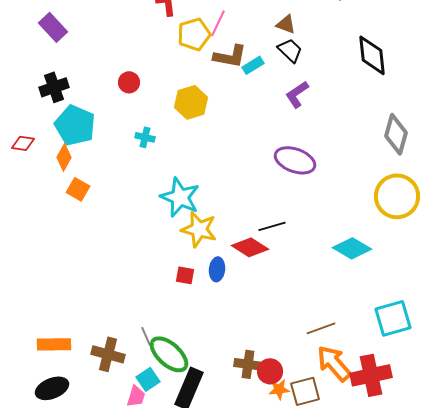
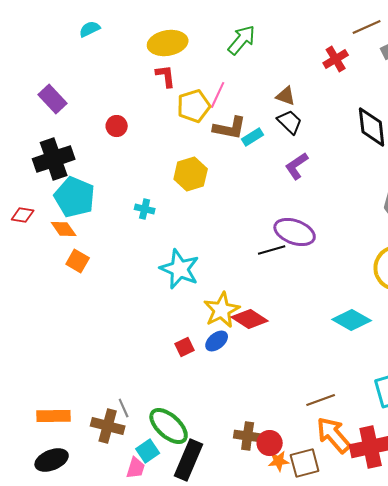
red circle: (129, 82) -> (117, 126), moved
black cross: (54, 87) -> (54, 159), size x1.4
orange diamond: (64, 157) -> (64, 229), turned -64
black line: (272, 226) -> (272, 250), moved
yellow star: (199, 229) -> (222, 310), moved, turned 30
blue ellipse: (217, 269) -> (217, 341), turned 45
red square: (185, 275) -> (185, 347), turned -36
gray line: (146, 336) -> (124, 408), moved

